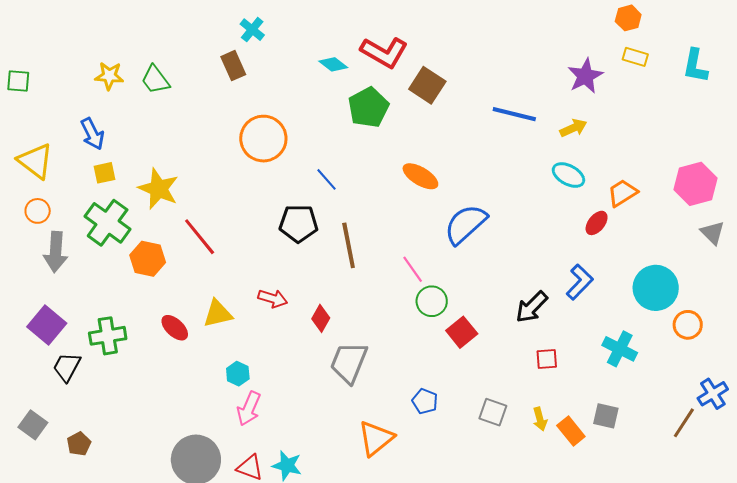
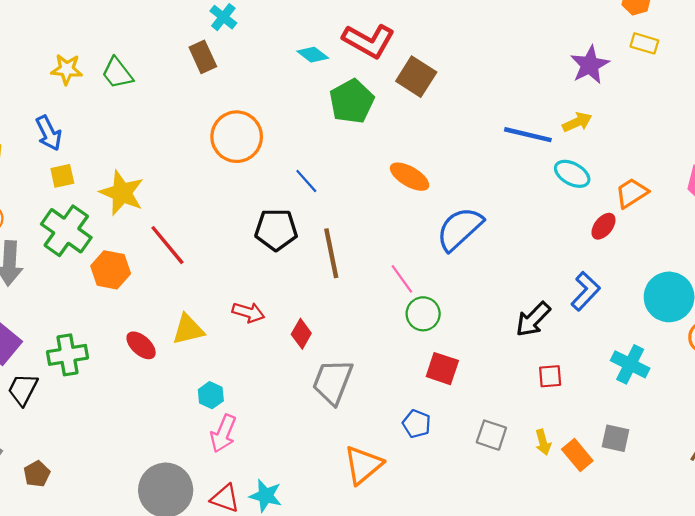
blue line: (514, 114) -> (528, 135), moved
red square: (462, 332) -> (442, 369), moved, turned -32

